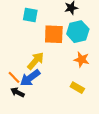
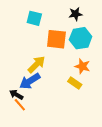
orange line: (14, 77) -> (20, 105), moved
yellow rectangle: (77, 88) -> (75, 83), moved

